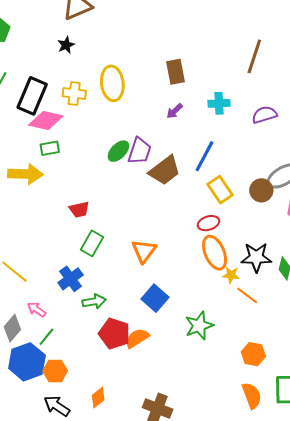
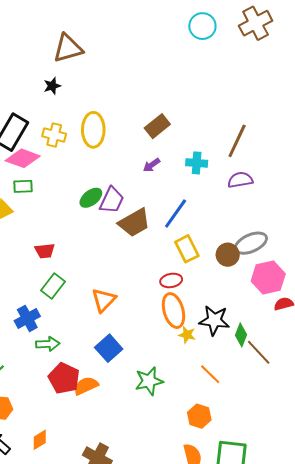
brown line: (254, 56) -> (237, 141), moved
brown rectangle: (175, 72) -> (157, 126), turned 55
orange line: (247, 295) -> (210, 374), moved

